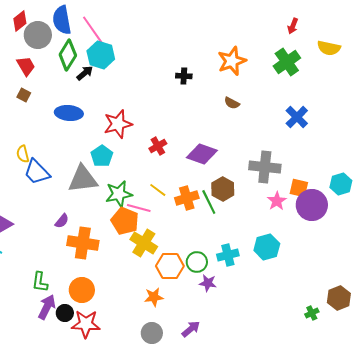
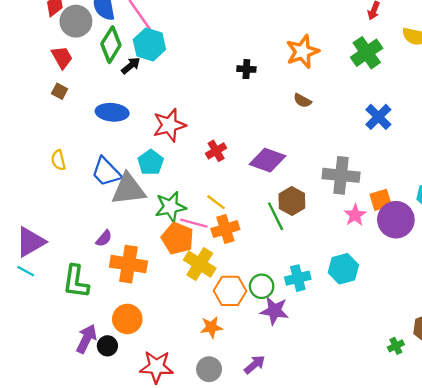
blue trapezoid: (37, 172) -> (106, 172), moved
orange square: (299, 188) -> (381, 200), turned -30
orange cross: (187, 198) -> (225, 229), moved
green L-shape: (40, 282) -> (76, 282), moved, size x1.4
purple star: (208, 283) -> (274, 311), size x1.4
red star: (86, 324) -> (156, 367), moved

